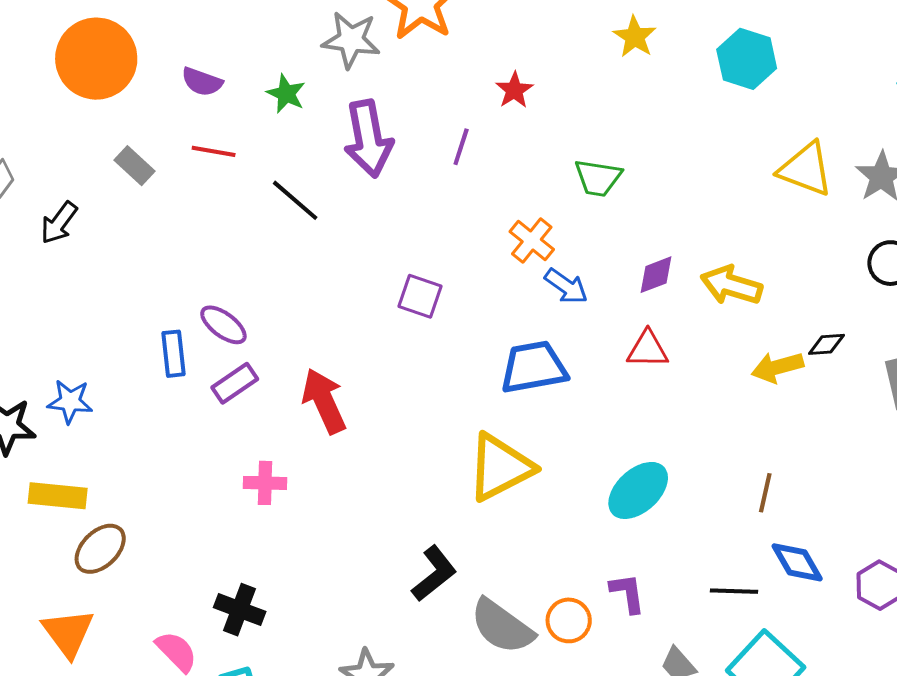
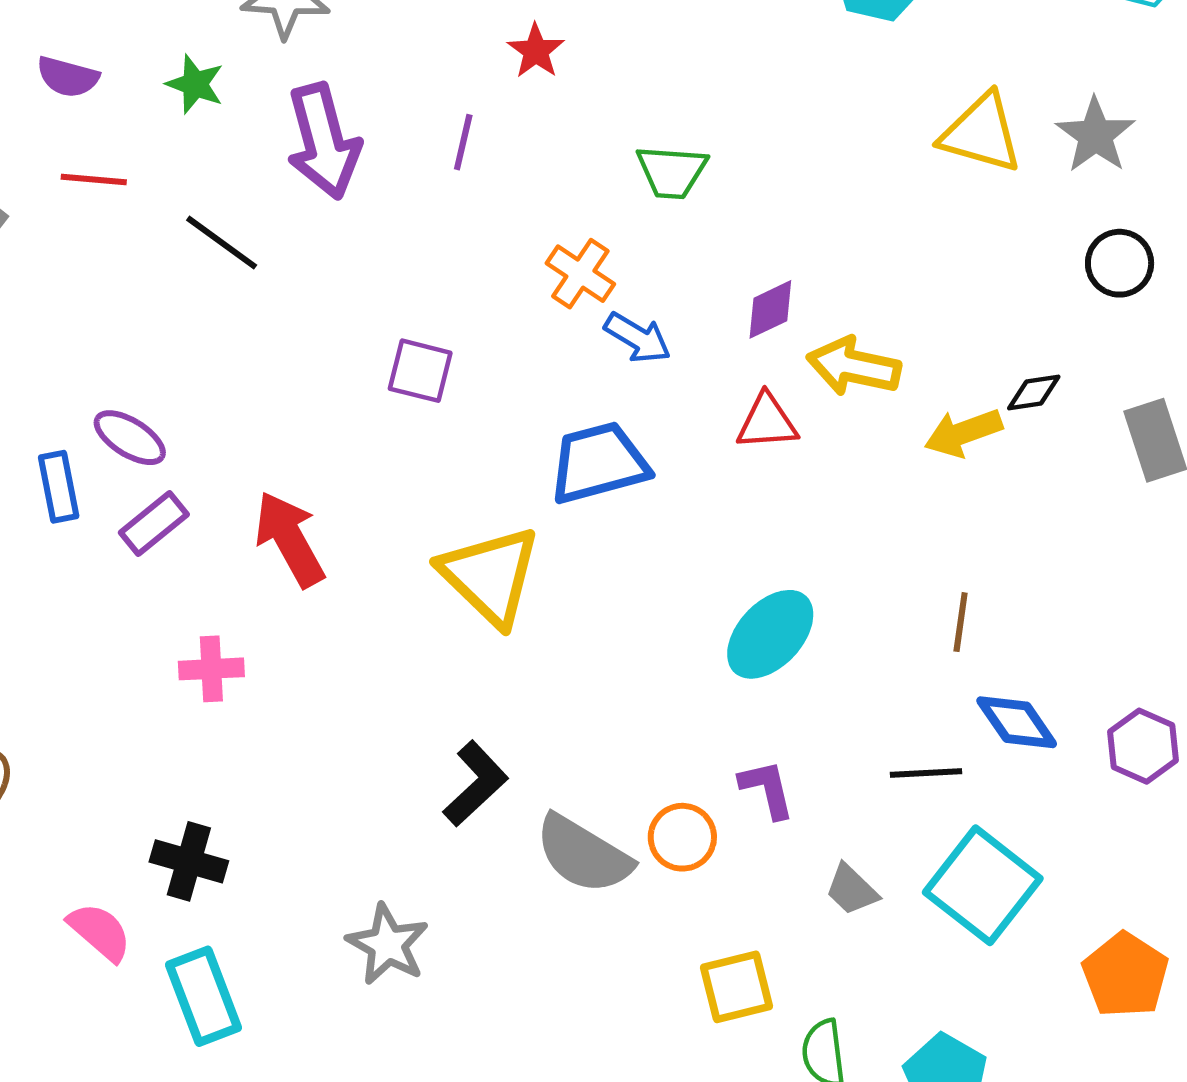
yellow arrow: (731, 285) -> (854, 366), moved
yellow triangle: (500, 467) -> (490, 576), moved, turned -44

